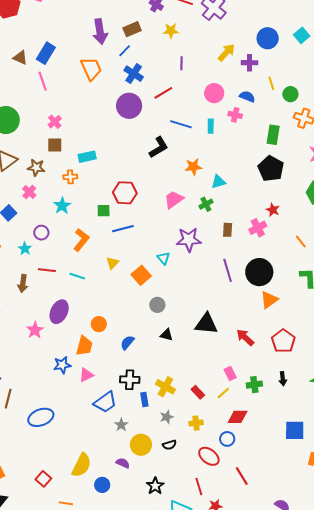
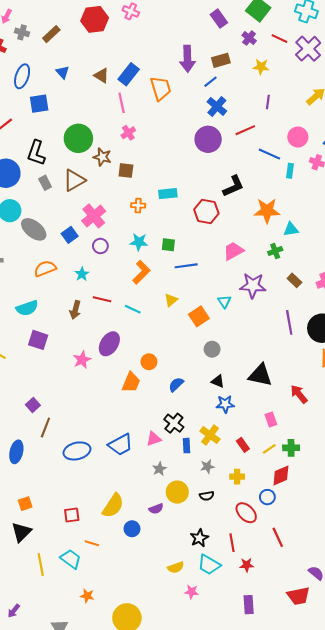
orange trapezoid: (91, 69) -> (161, 88), moved
pink cross: (55, 122) -> (128, 133), moved
blue line: (181, 124) -> (269, 154), moved
cyan rectangle: (87, 157) -> (168, 194), moved
orange star: (193, 167) -> (267, 211), size x1.4
brown star: (36, 168) -> (102, 157), moved
pink cross: (29, 192) -> (94, 216), size x1.6
red hexagon: (125, 193) -> (206, 212), moved
pink trapezoid: (174, 200) -> (233, 251), moved
cyan star: (62, 206) -> (139, 242), moved, turned 30
brown rectangle: (228, 230) -> (294, 280), turned -56
purple circle: (41, 233) -> (100, 246), moved
blue star: (62, 365) -> (225, 404), moved
pink rectangle: (230, 374) -> (271, 420), moved
pink triangle: (86, 375) -> (154, 439), moved
black cross: (130, 380) -> (174, 423), turned 30
green cross: (254, 385) -> (291, 448), moved
blue trapezoid: (105, 402) -> (121, 445), moved
red diamond: (238, 417) -> (281, 475), turned -30
purple semicircle: (123, 463) -> (156, 509), turned 128
red square: (43, 479) -> (72, 515), turned 35
black star: (155, 486) -> (199, 538), moved

